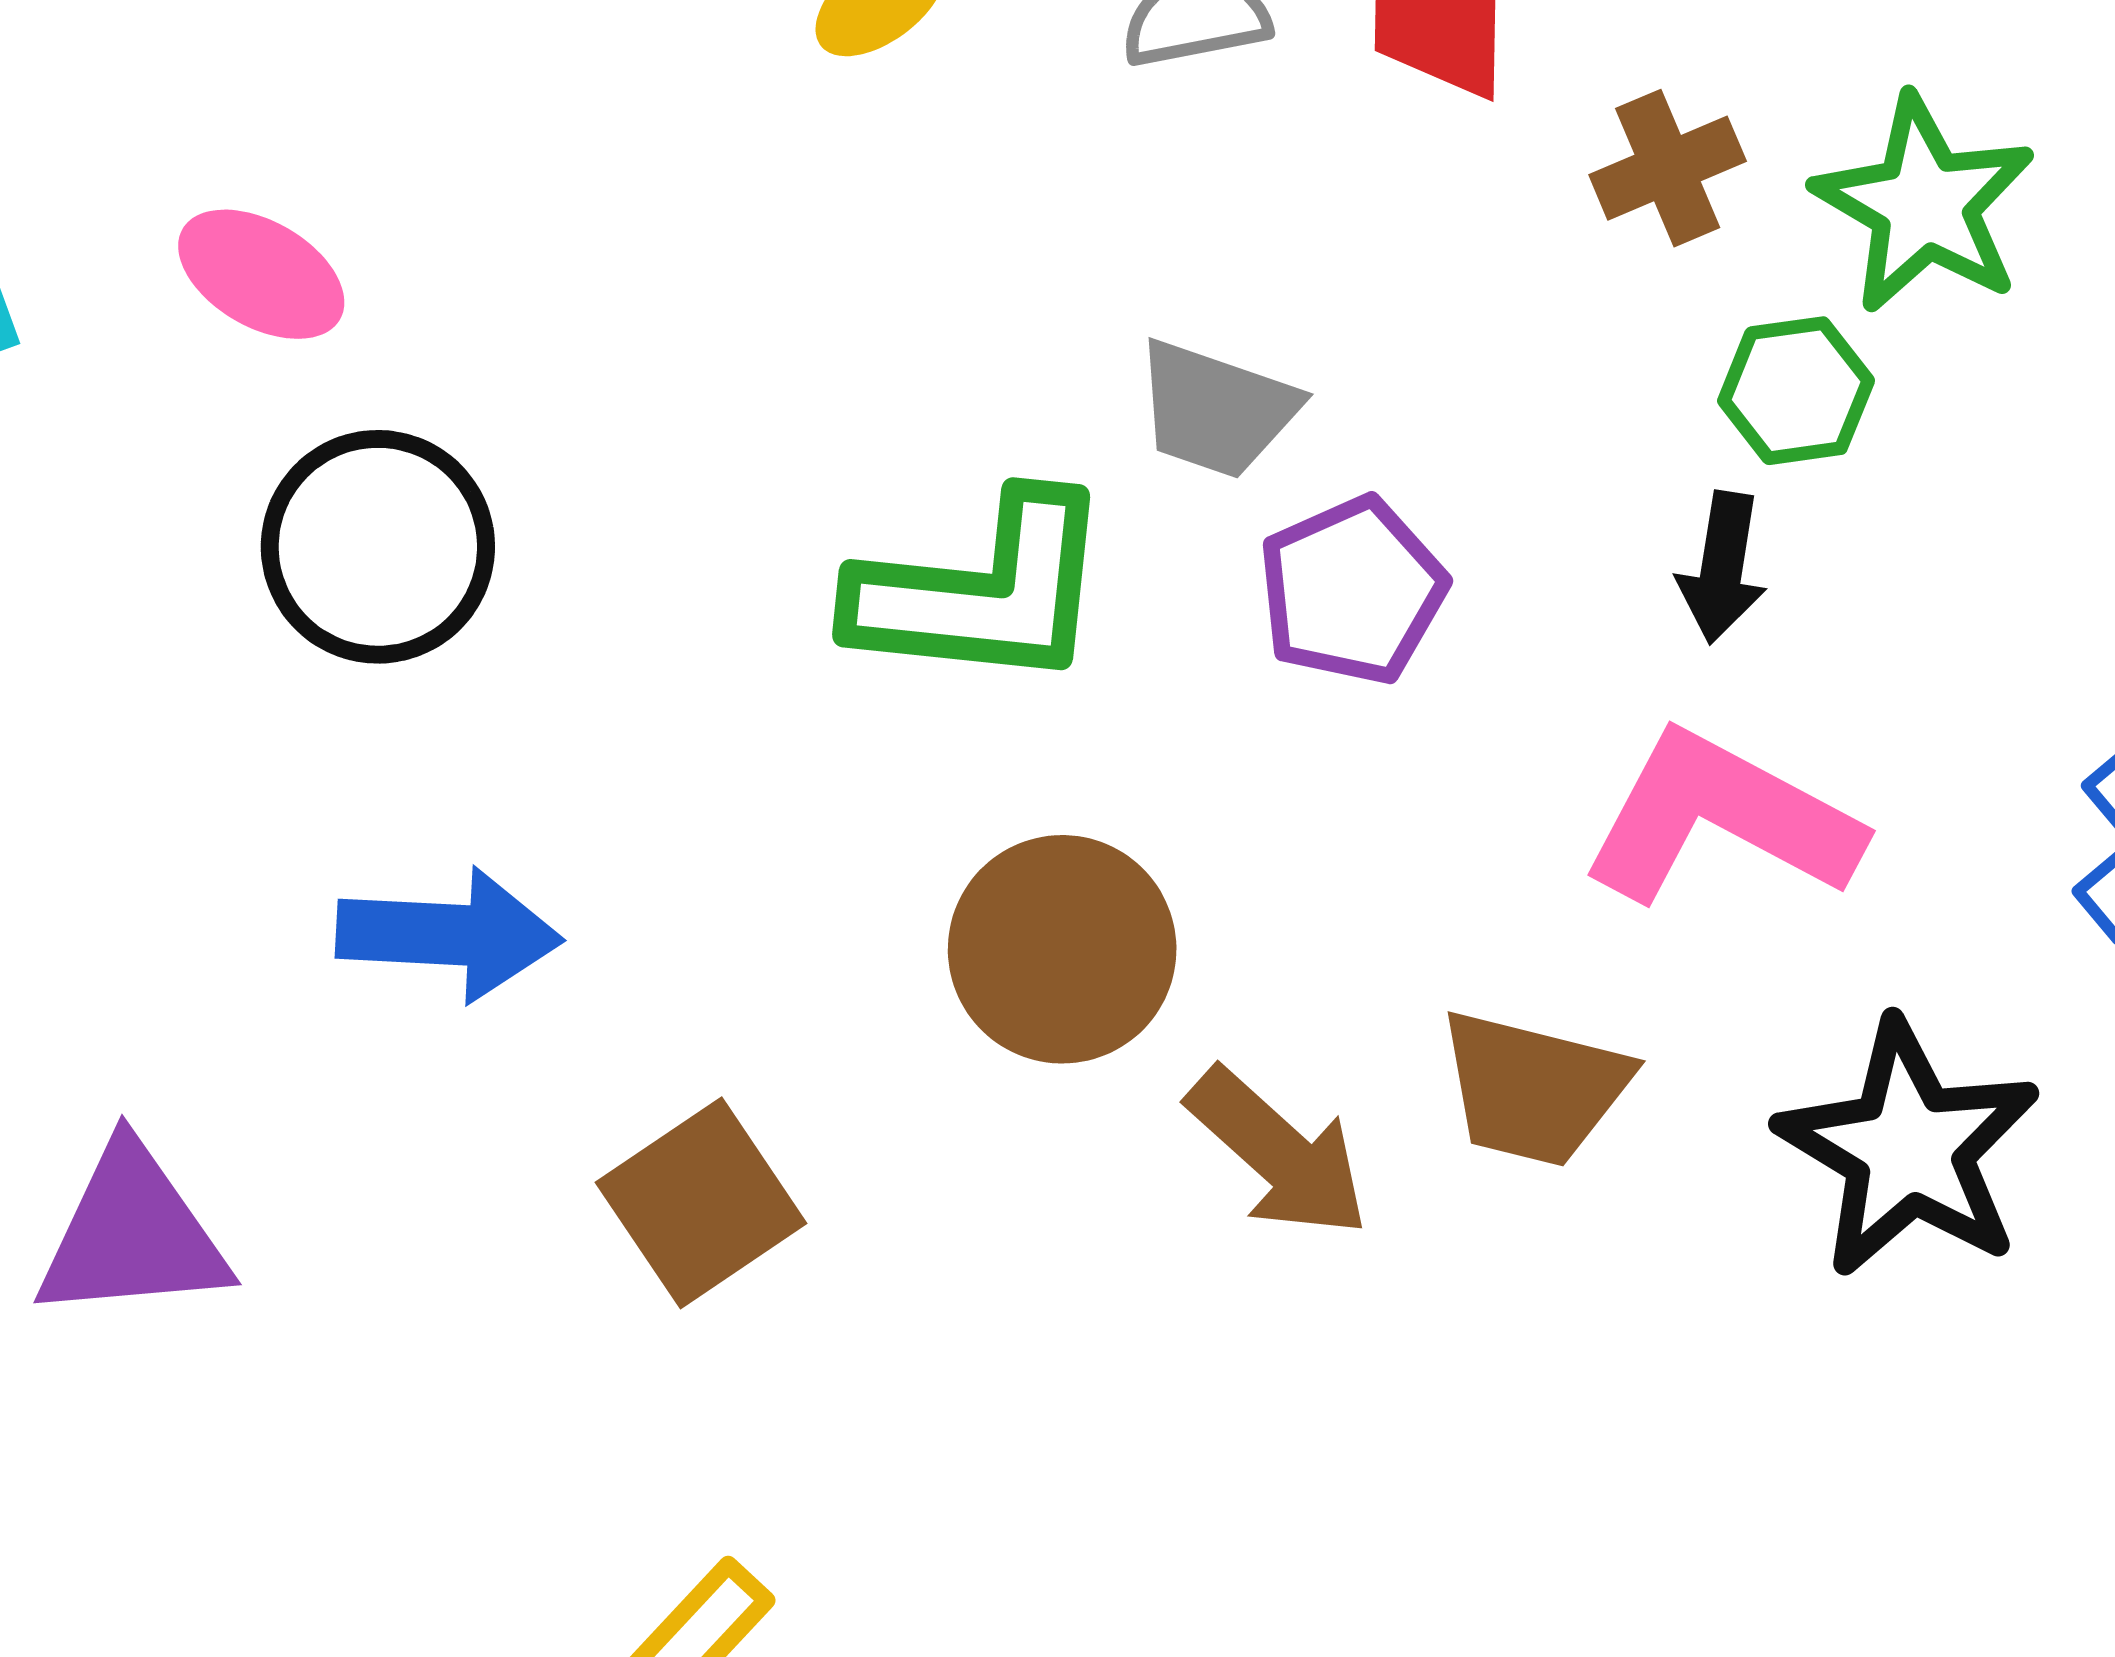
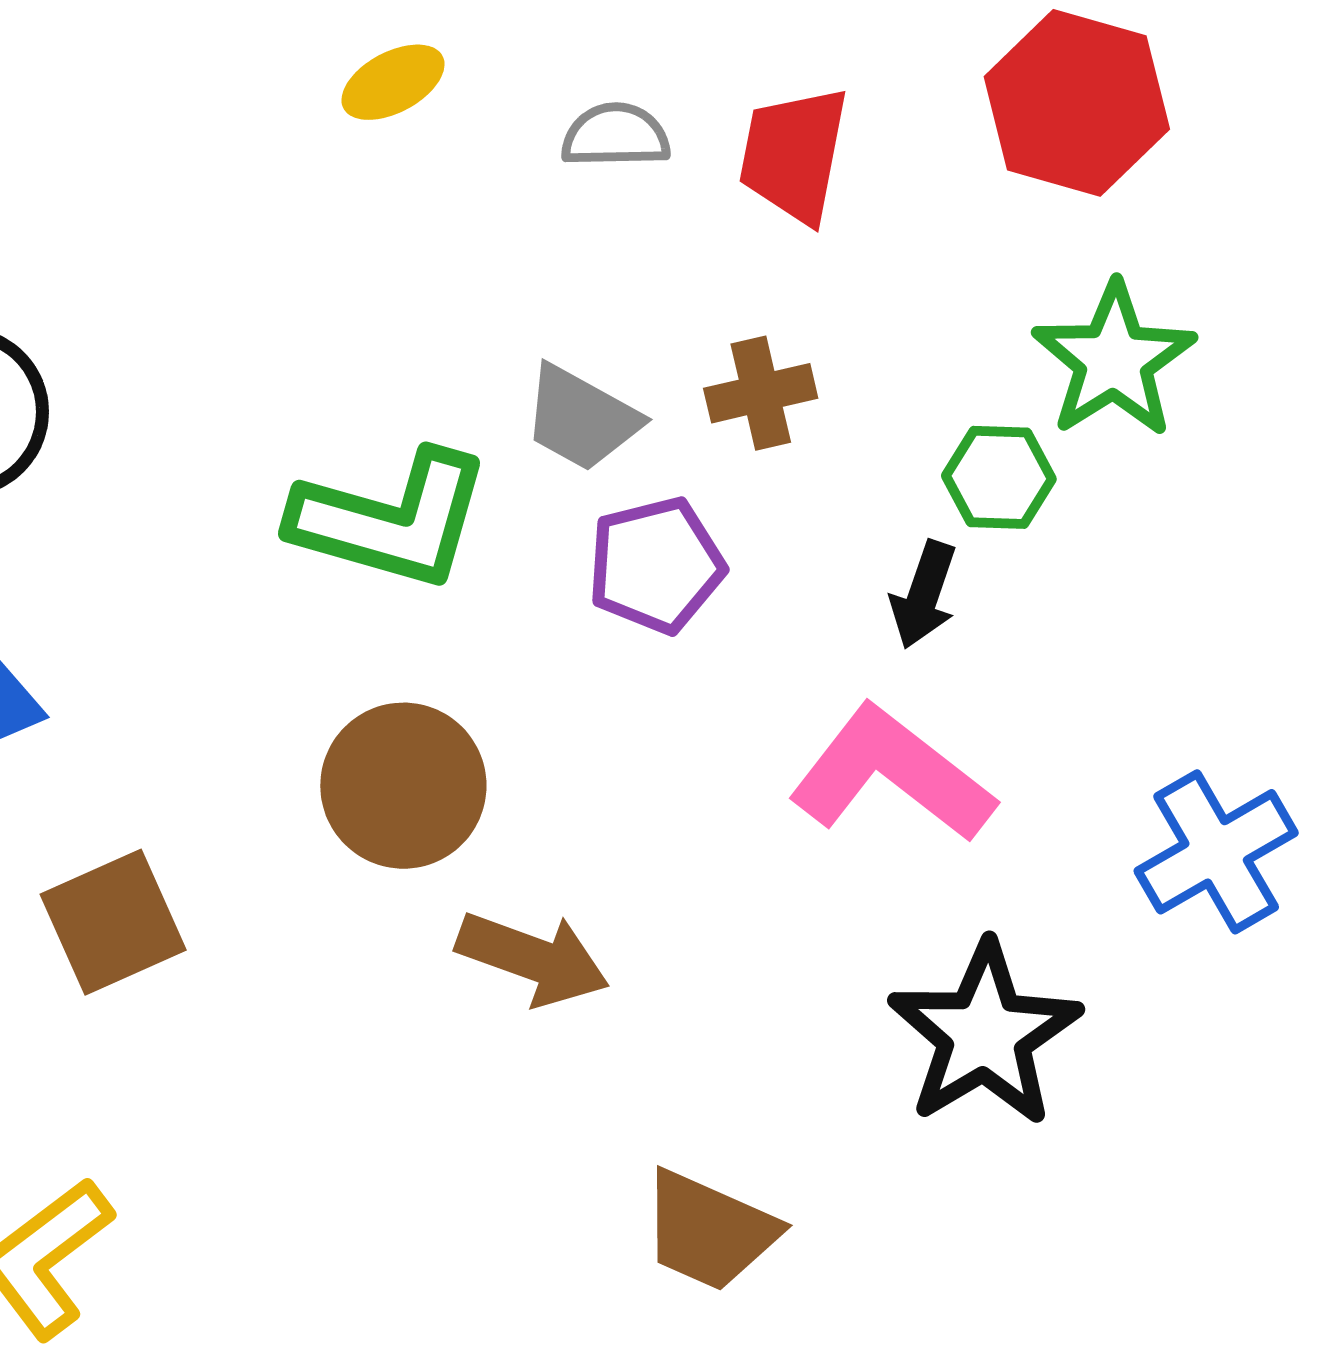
brown cross: (1668, 168) -> (761, 393), moved
brown trapezoid: (1534, 1088) -> (709, 1231), moved
brown arrow: (1278, 1153) -> (533, 958), turned -32

